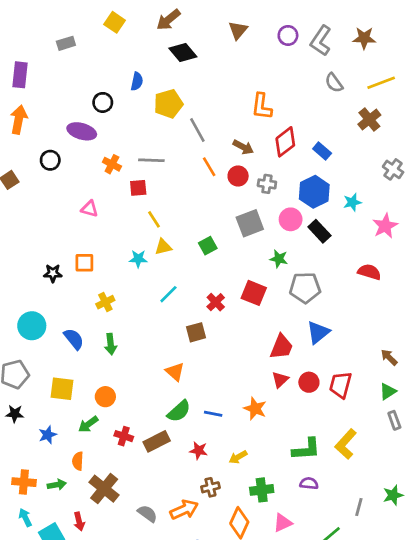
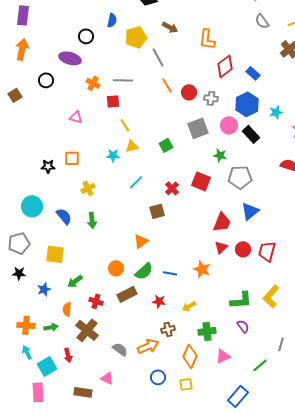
brown arrow: (243, 147) -> (170, 27), moved
orange triangle: (175, 372) -> (141, 241), turned 42
orange circle: (105, 397) -> (116, 268), moved
red cross: (124, 436) -> (96, 301), moved
purple semicircle: (309, 483) -> (243, 326), turned 48

